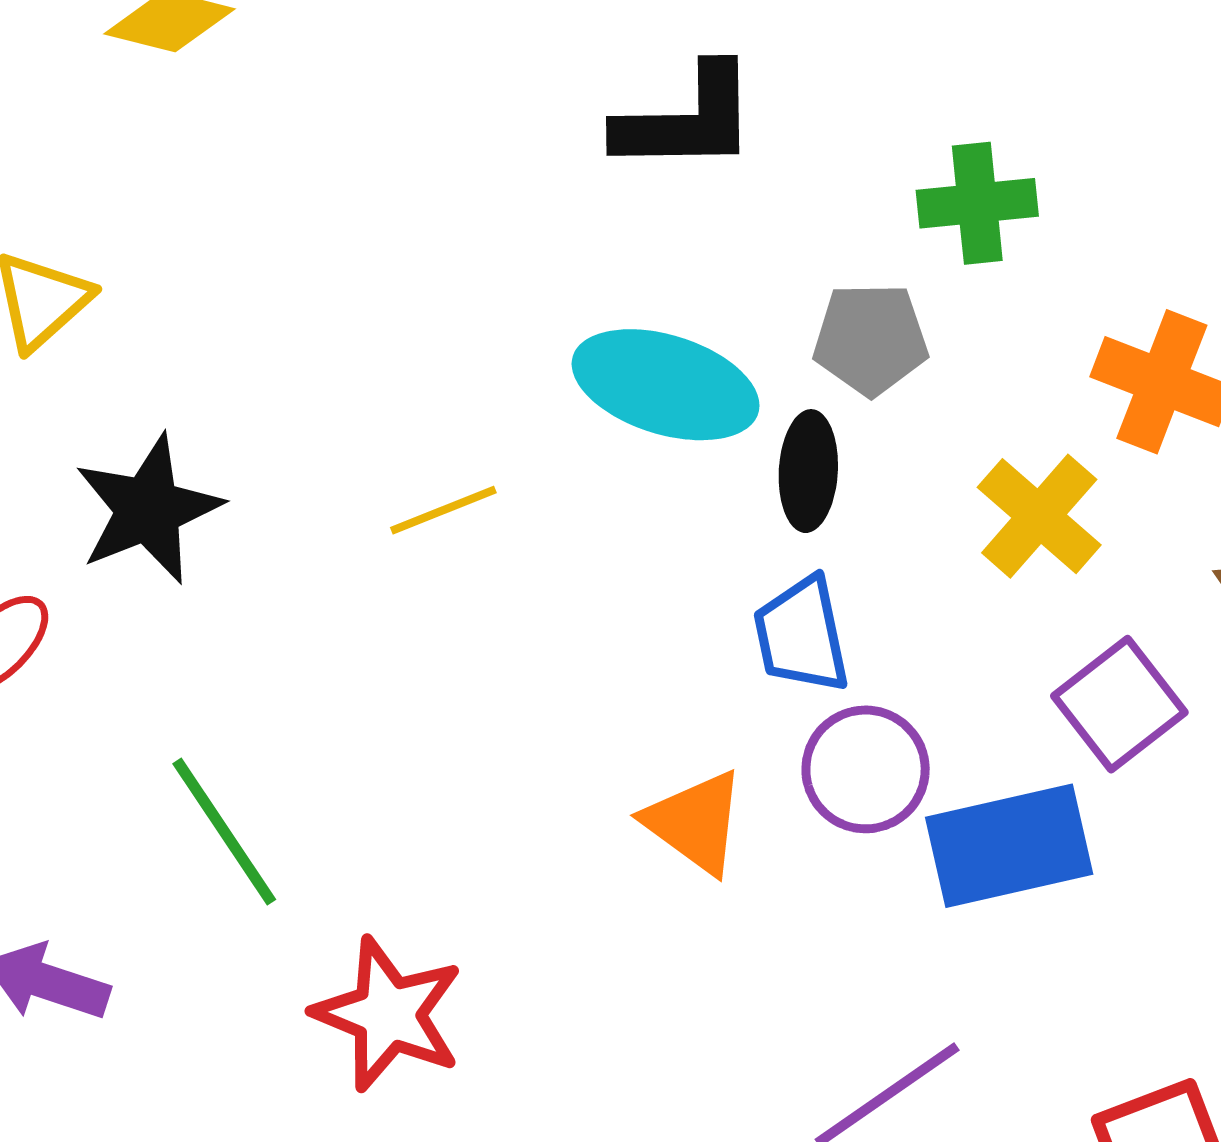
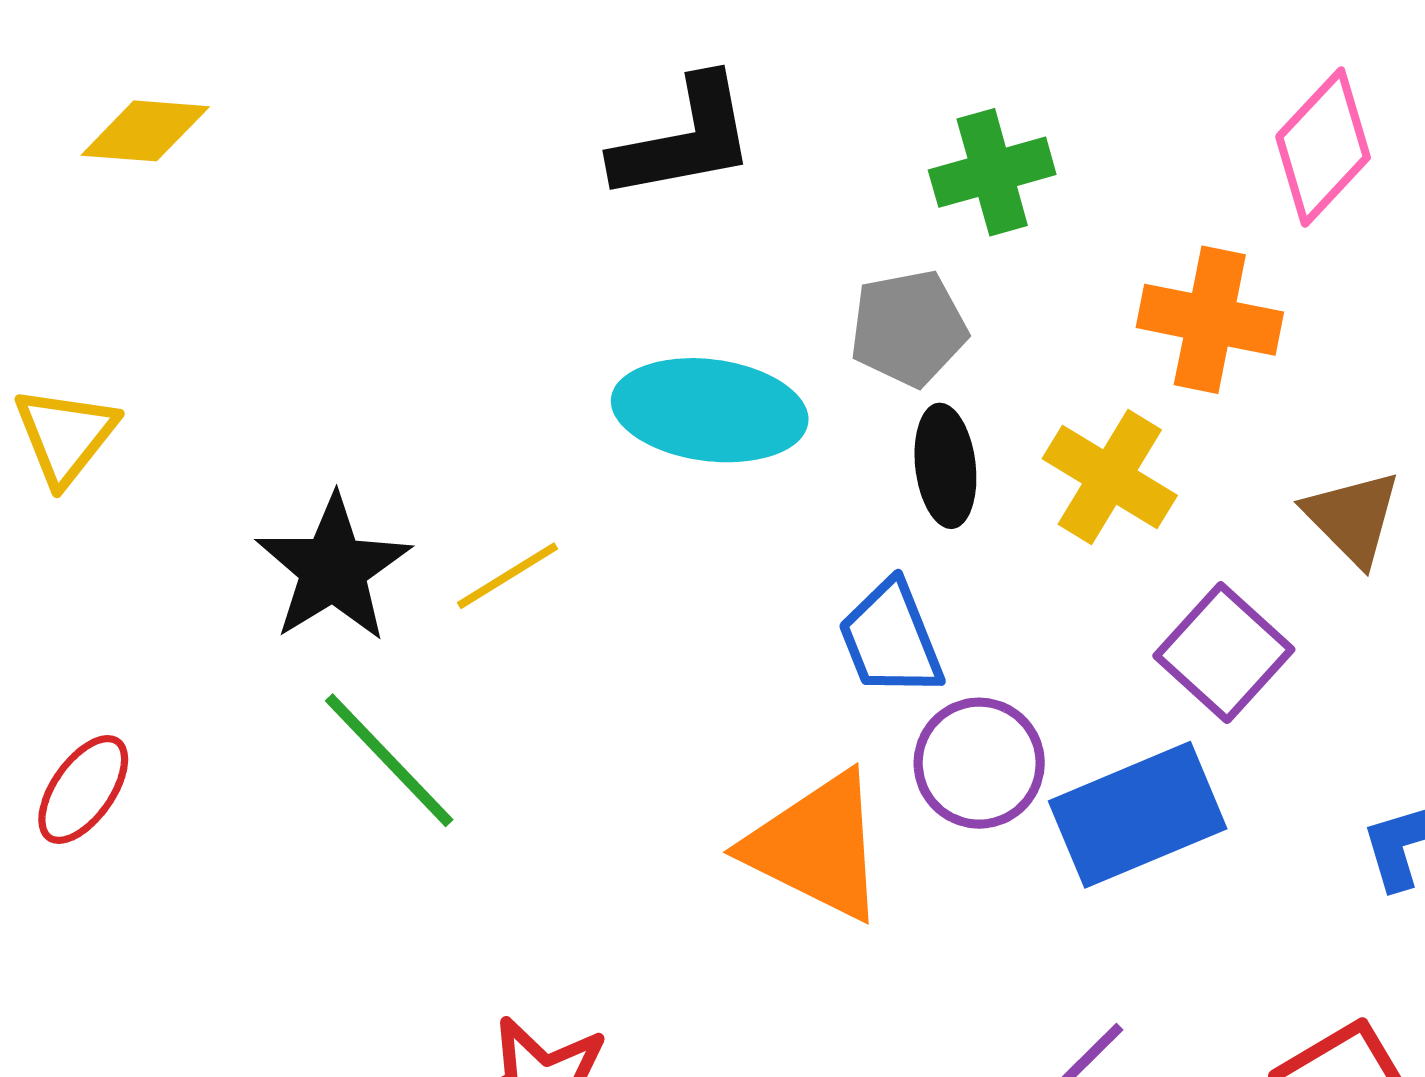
black ellipse: (808, 471) -> (945, 466), moved
black star: (148, 509) -> (333, 569), moved
orange triangle: (695, 822) -> (816, 846), size x1.4
green line: (224, 832) -> (389, 760), moved

